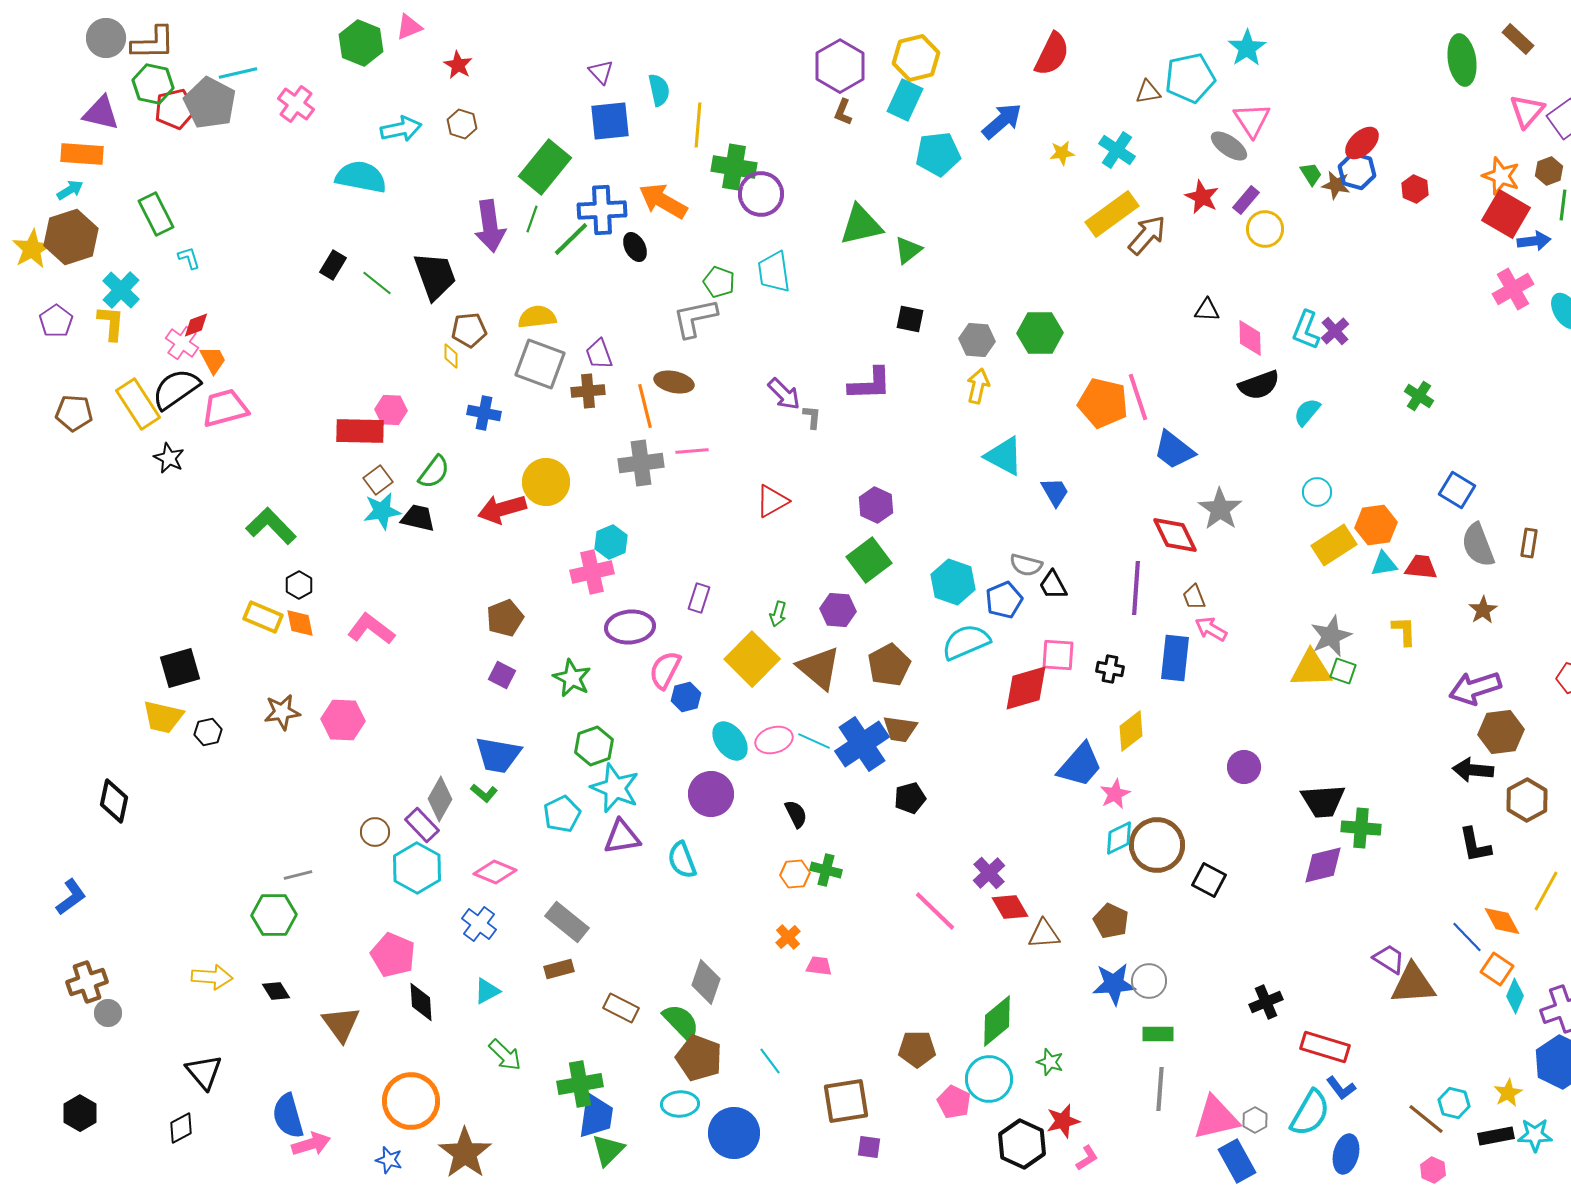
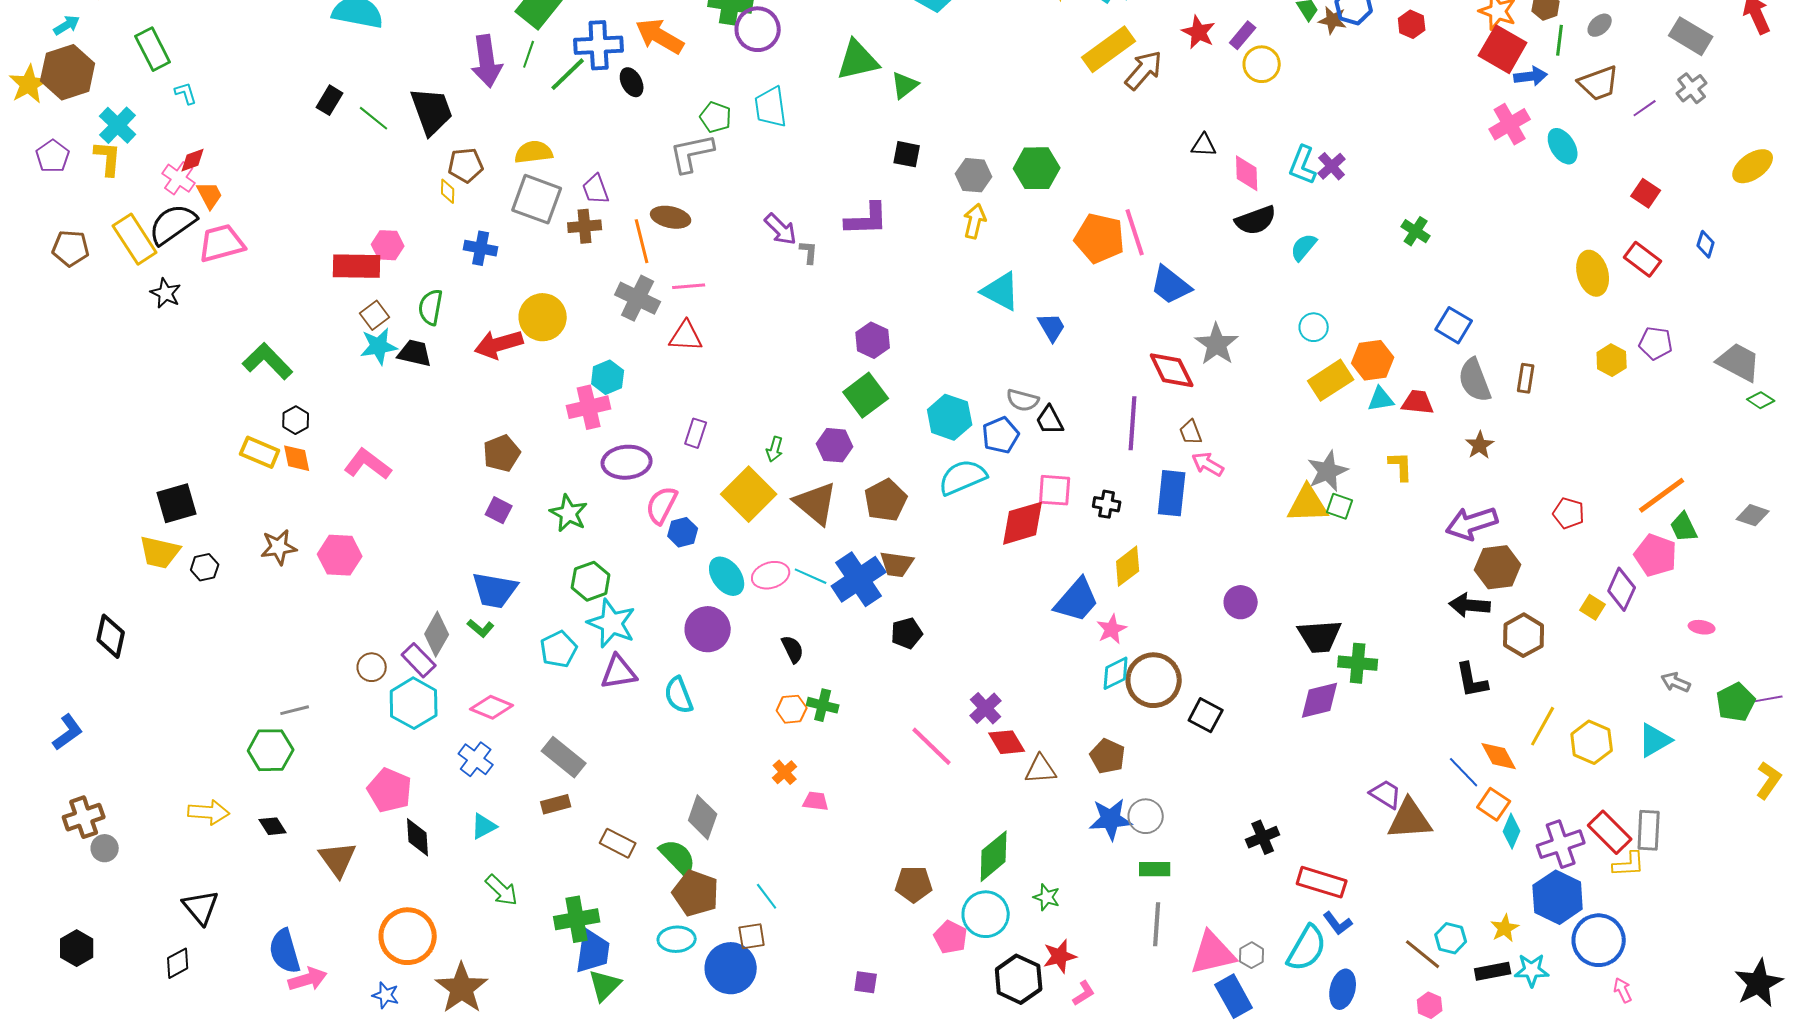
gray cross: (641, 463) -> (638, 298), turned 33
green semicircle: (434, 472) -> (431, 307), turned 153
red triangle: (772, 501) -> (686, 336), moved, turned 33
brown square: (846, 1101) -> (752, 936), moved, size x0.6

